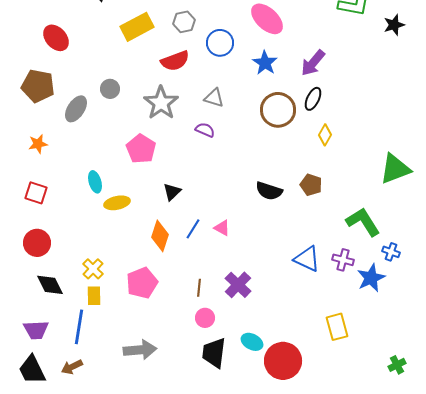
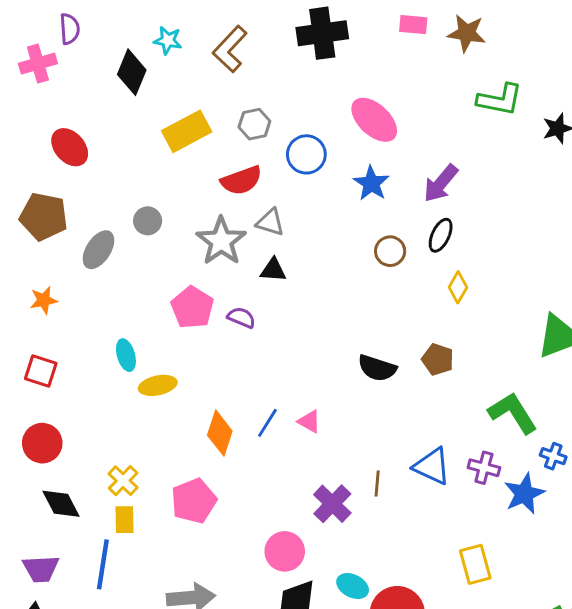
gray triangle: (214, 98) -> (270, 222), moved
brown circle: (278, 110) -> (390, 251), size x0.6
purple semicircle: (205, 130) -> (241, 318), moved
black triangle: (172, 192) -> (273, 270), moved, turned 48
brown line: (199, 288) -> (377, 484), moved
pink circle: (205, 318) -> (285, 551), size x1.4

